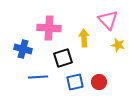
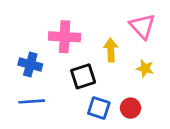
yellow star: (118, 45) -> (145, 68), moved
blue line: (38, 77) -> (32, 101), moved
blue square: (75, 82) -> (99, 108), turned 30

